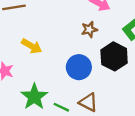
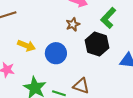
blue circle: (79, 67) -> (56, 53), moved

